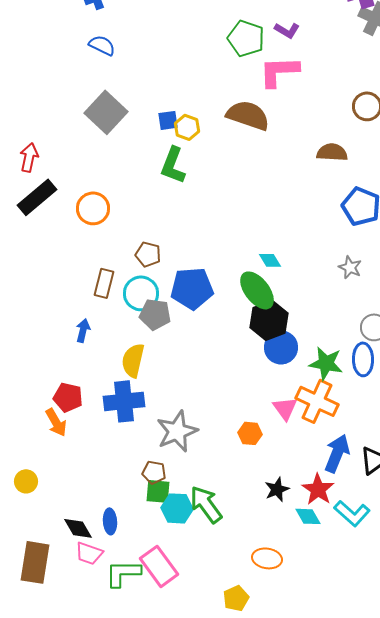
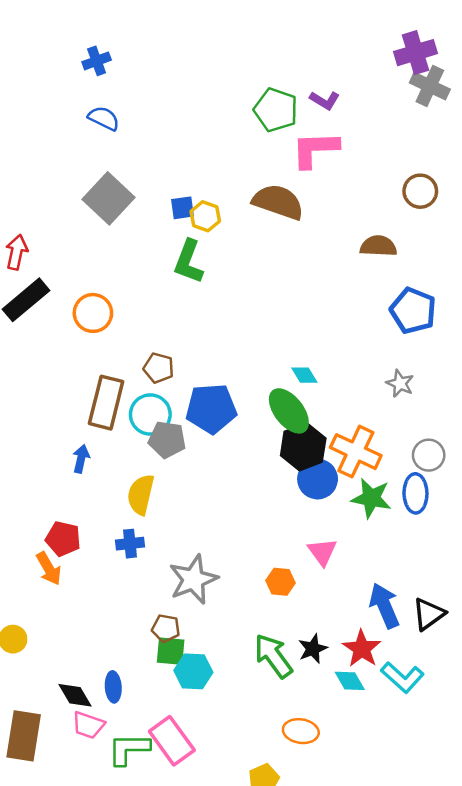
brown rectangle: (104, 283) -> (106, 403), size x1.5
blue cross: (124, 401) -> (130, 544), size x0.6
orange cross: (317, 401) -> (356, 452), moved
blue arrow: (337, 453) -> (384, 606), turned -45
green arrow: (206, 504) -> (273, 656), moved

